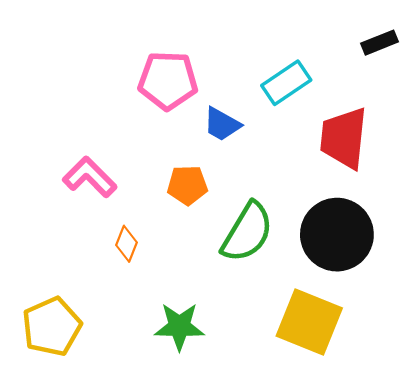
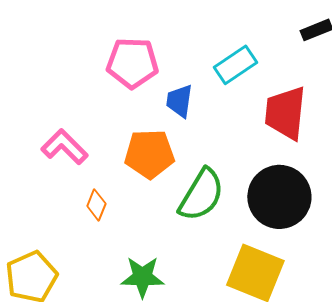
blue trapezoid: (222, 124) -> (179, 101), turned 69
orange pentagon: (187, 185) -> (149, 154), size x1.4

